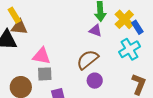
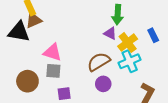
yellow cross: (124, 19) -> (128, 43), moved
brown triangle: (19, 27) -> (34, 20), turned -36
cyan cross: (130, 49) -> (130, 61), moved

